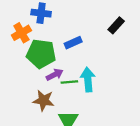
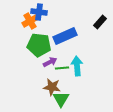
orange cross: (21, 33) -> (30, 21), moved
blue rectangle: (73, 43) -> (65, 36), size x1.6
brown star: (44, 100) -> (52, 87), moved

